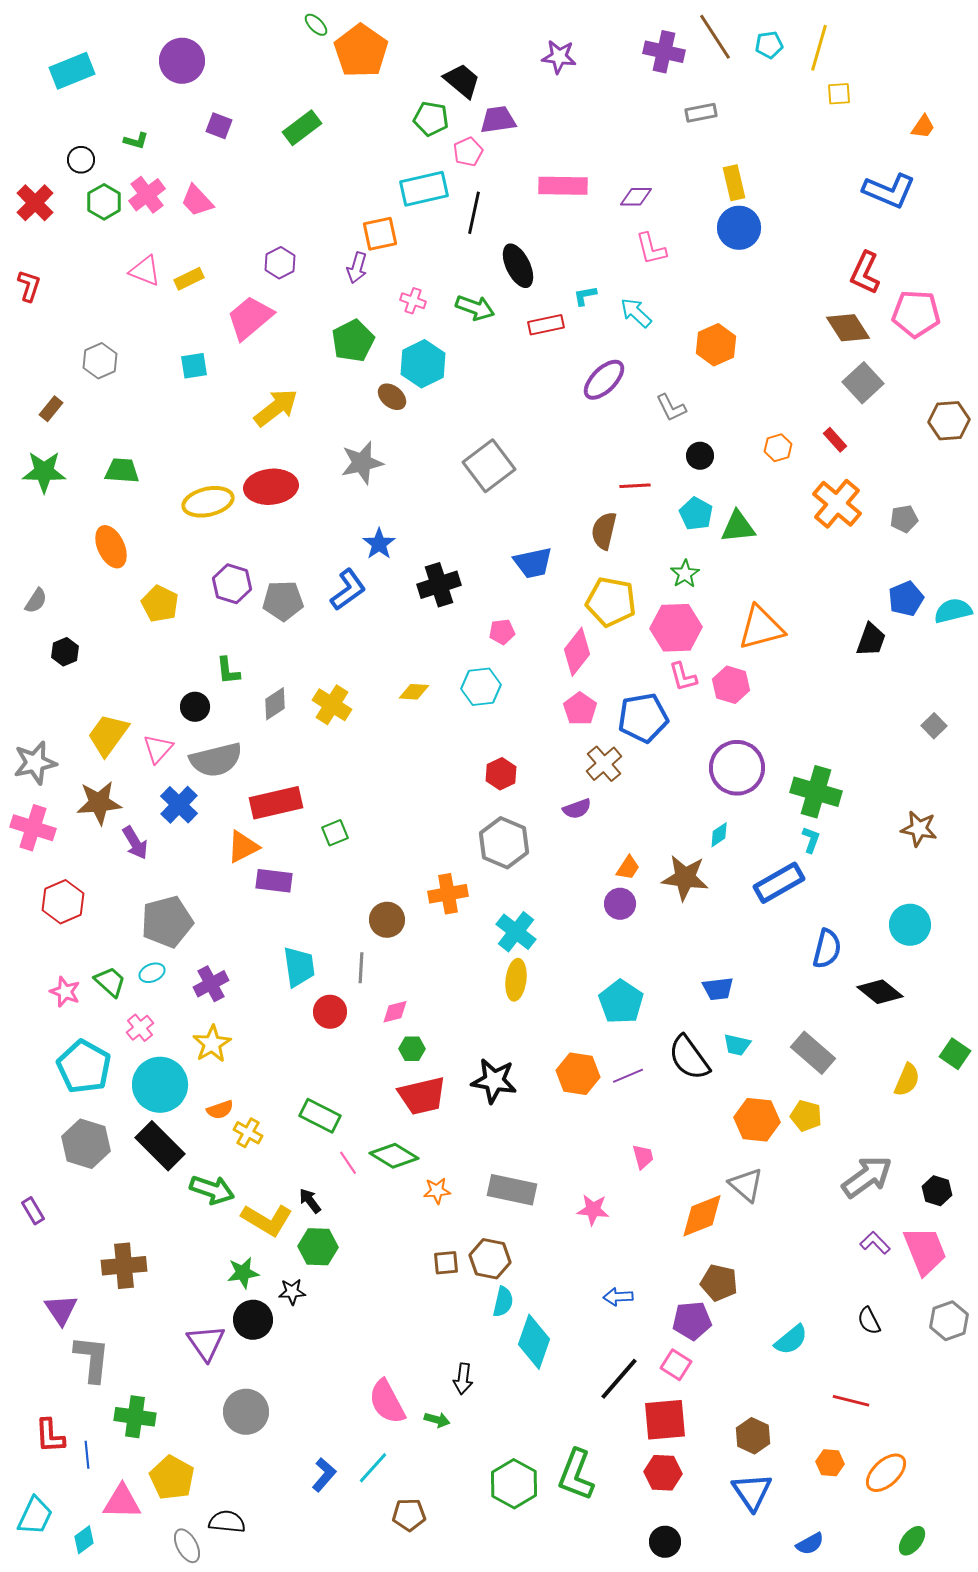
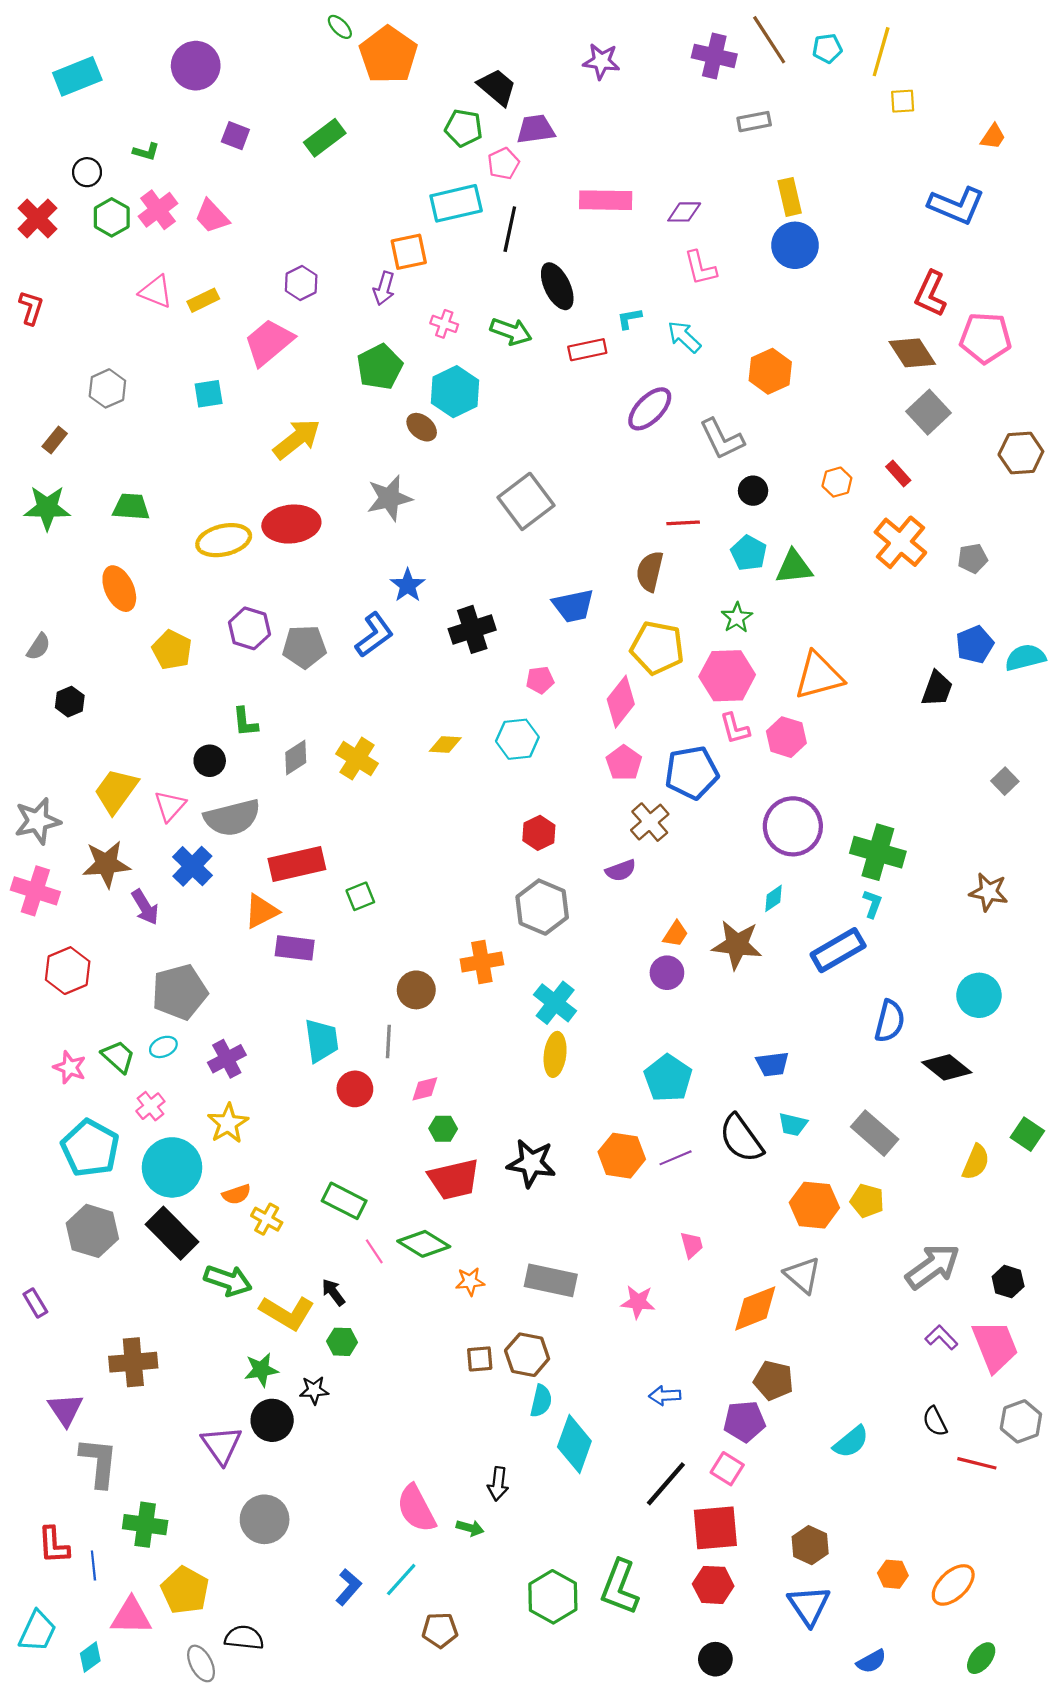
gray L-shape: (671, 408) -> (722, 439), size x1.4
green hexagon: (318, 1247) -> (342, 1342), size x0.7
red line: (851, 1401) -> (977, 1463), moved

